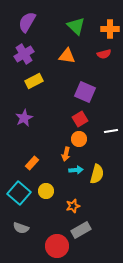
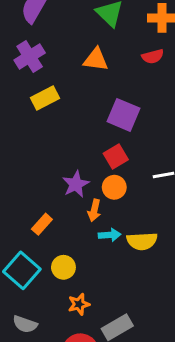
purple star: (24, 118) -> (76, 184), moved
yellow semicircle: (97, 174) -> (142, 241), turned 72
orange star: (73, 206) -> (79, 304), moved

